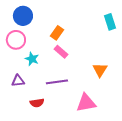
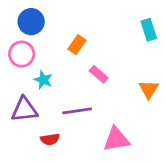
pink rectangle: (61, 52) -> (99, 74), moved
orange triangle: (100, 70) -> (149, 89), moved
purple triangle: (18, 81) -> (24, 110), size x1.5

